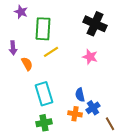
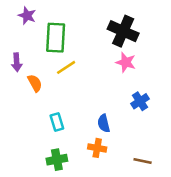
pink star: (90, 57) -> (126, 62), moved
cyan rectangle: (44, 94) -> (57, 122), size x0.6
blue cross: (93, 108) -> (140, 101), moved
brown line: (110, 124) -> (143, 161), turned -48

